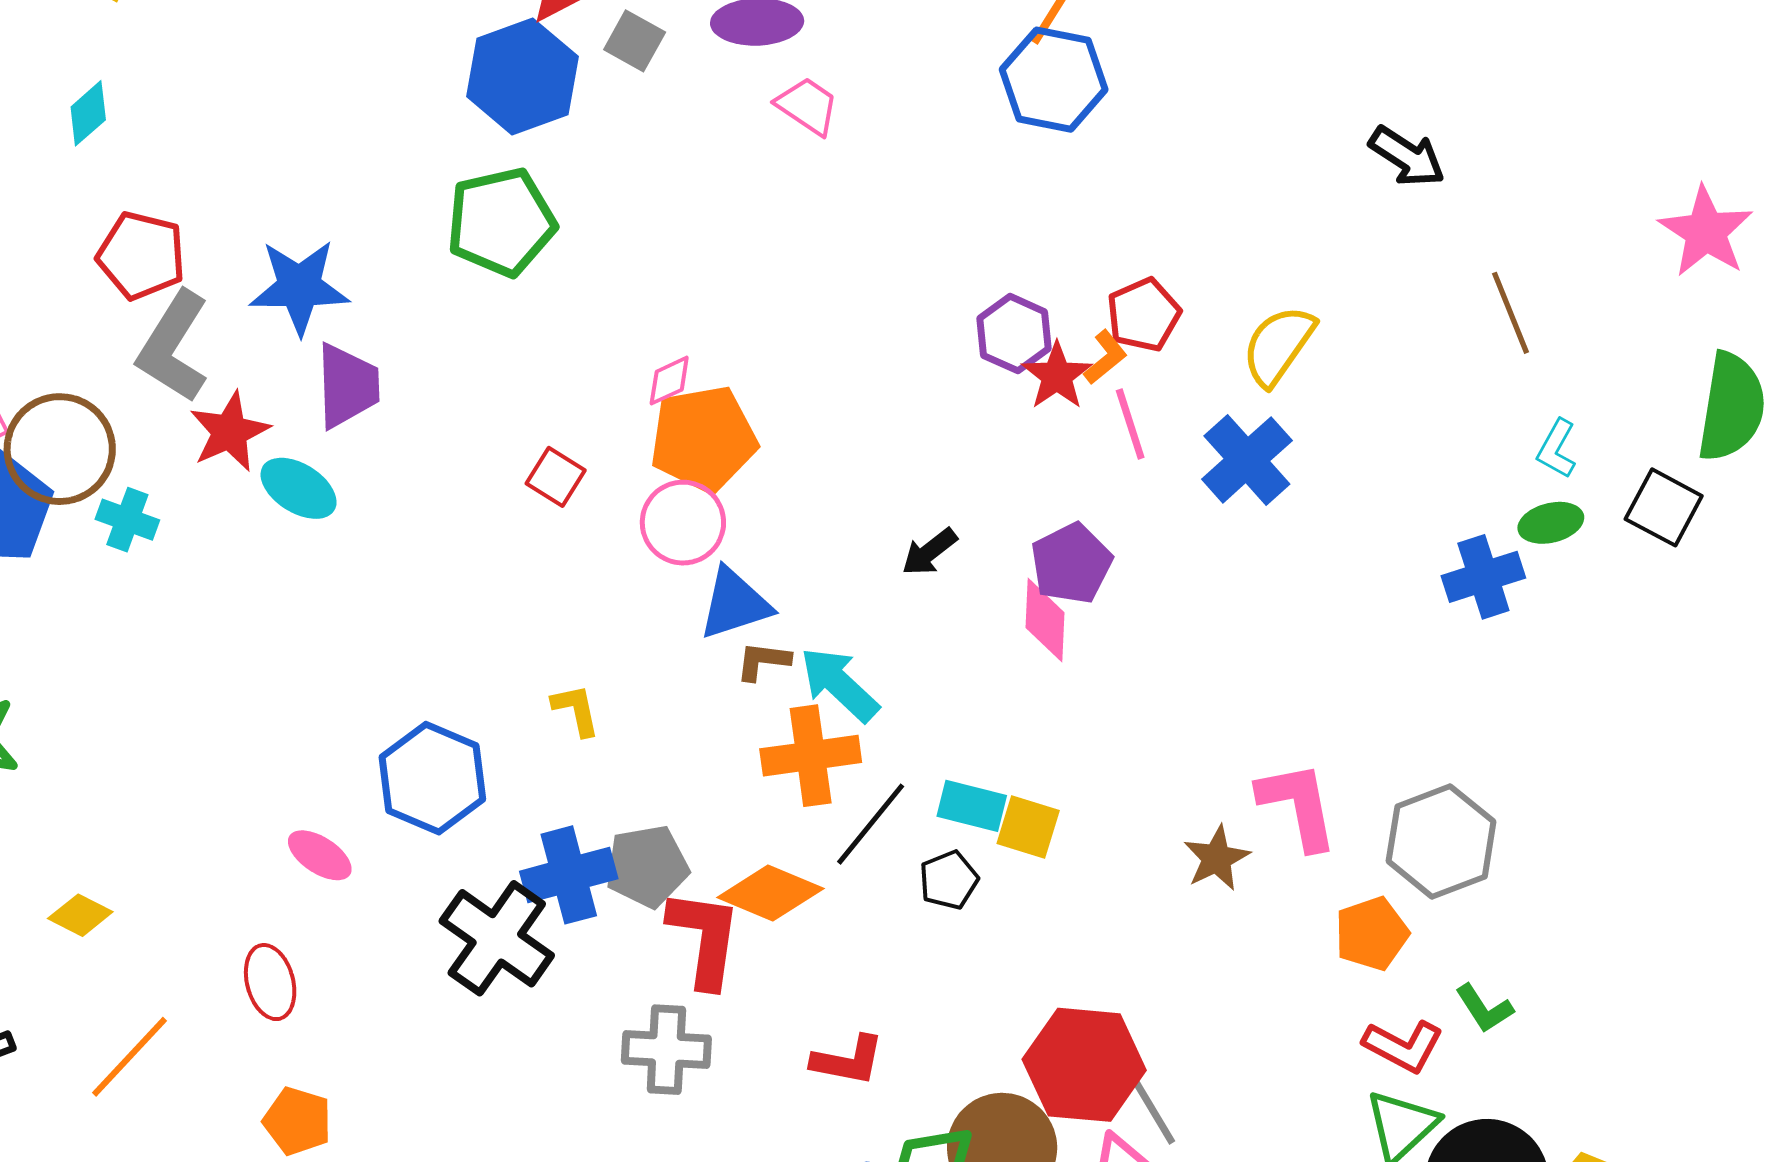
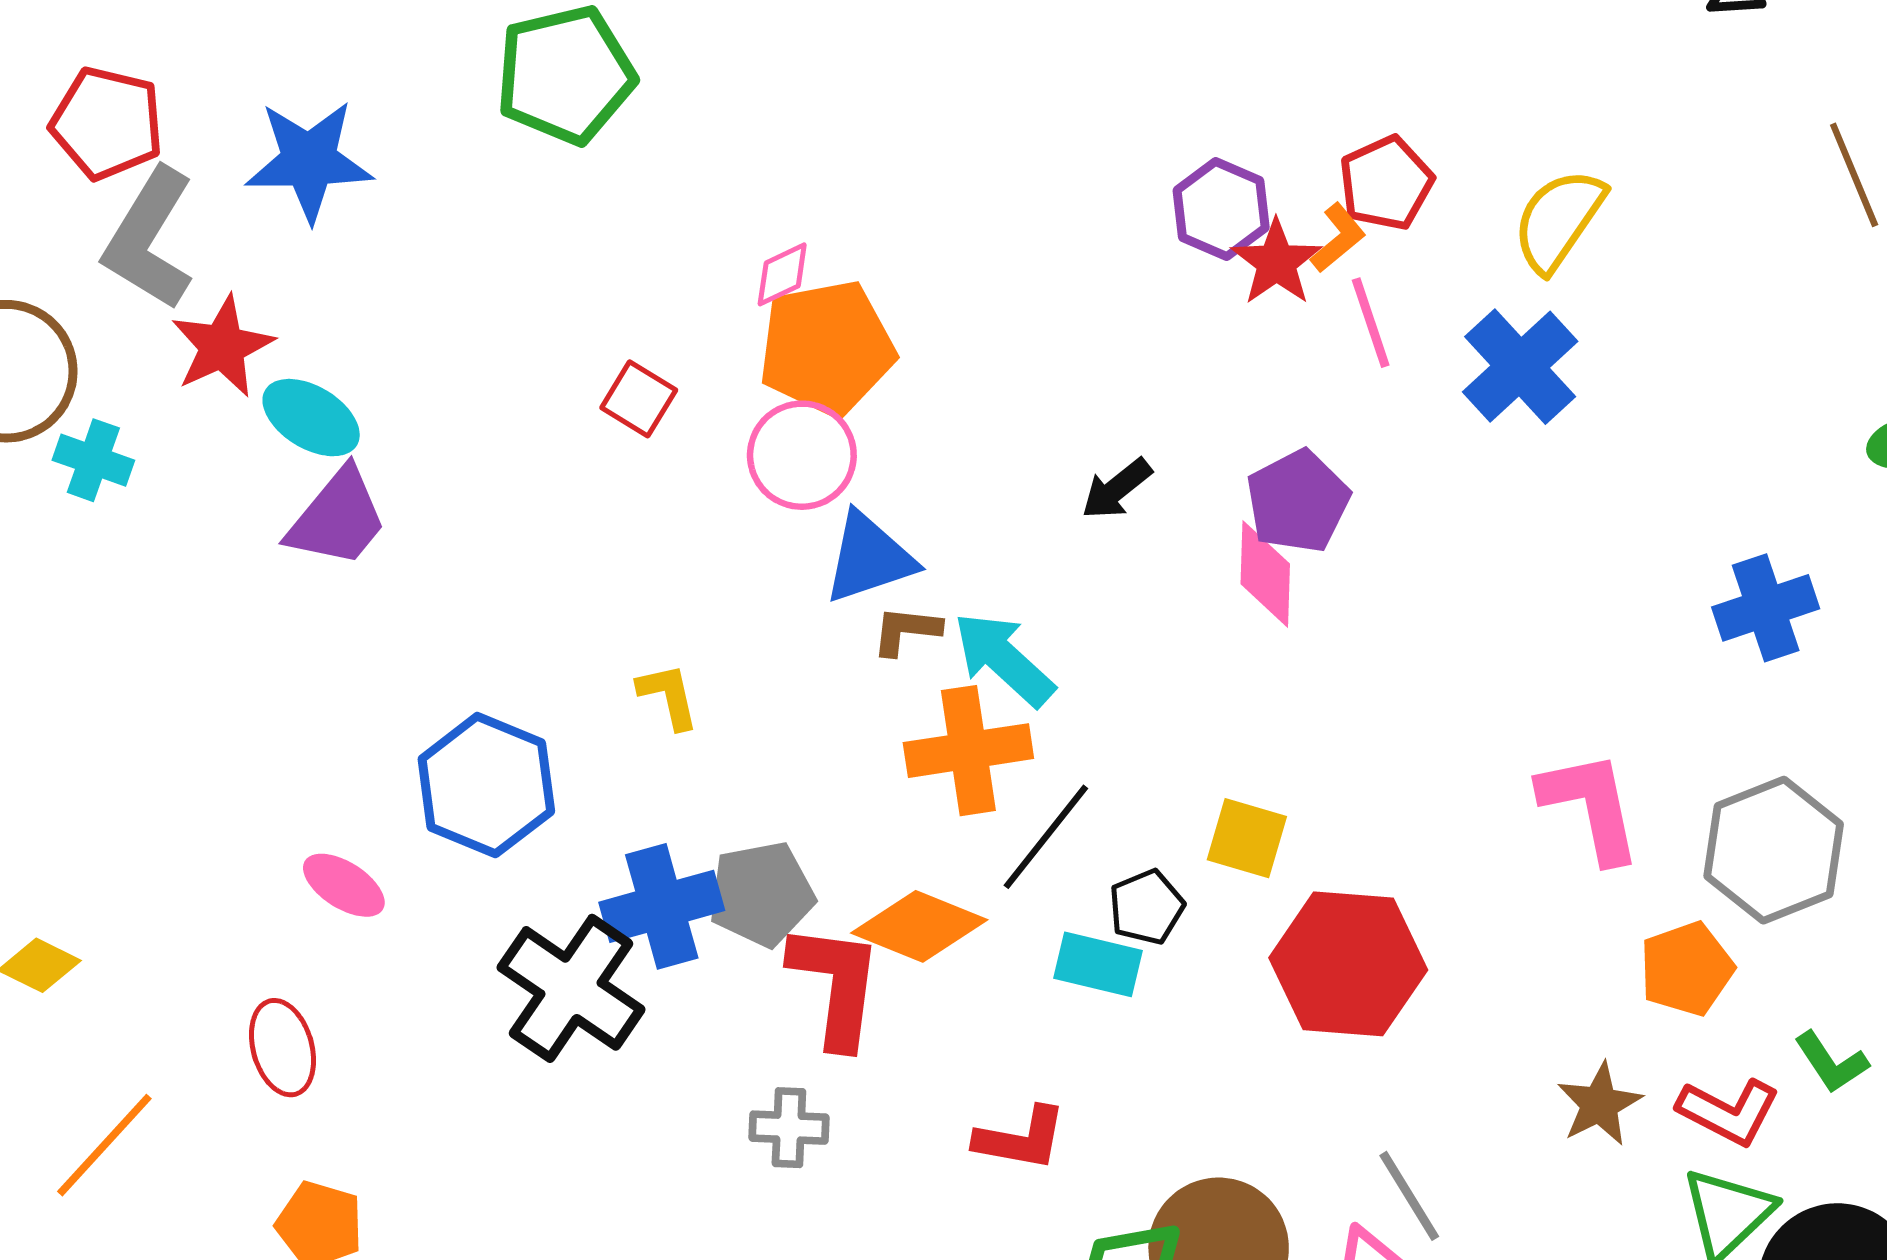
purple trapezoid: (347, 386) -> (337, 518), moved, turned 42
blue cross: (1483, 577) -> (1766, 608), moved
cyan rectangle: (972, 806) -> (1098, 964), moved
brown star: (1217, 858) -> (1599, 1104), moved
gray cross: (666, 1050) -> (789, 1128), size x0.7
red hexagon: (1084, 1065) -> (1348, 964), moved

